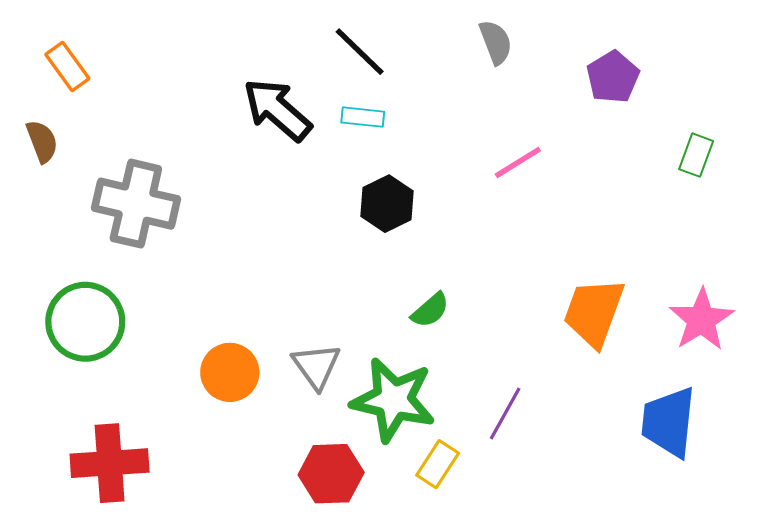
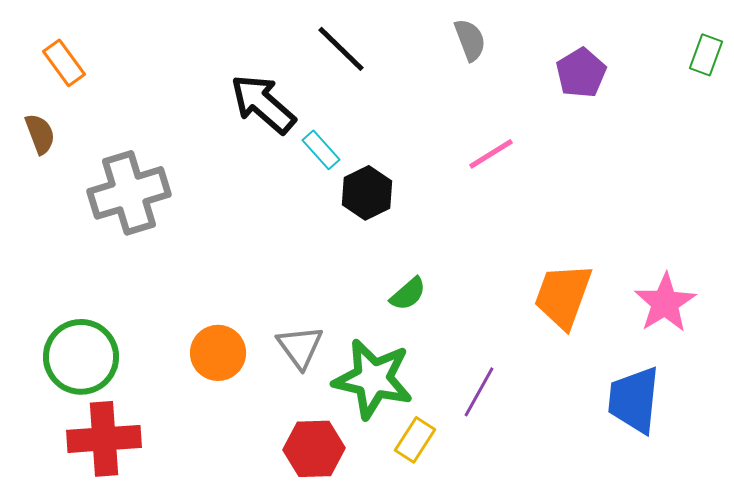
cyan rectangle: (363, 117) -> (321, 150), moved, turned 42
green rectangle: (696, 155) -> (706, 55), moved
gray cross: (136, 204) -> (129, 193), turned -30
green circle: (85, 322) -> (81, 357), moved

